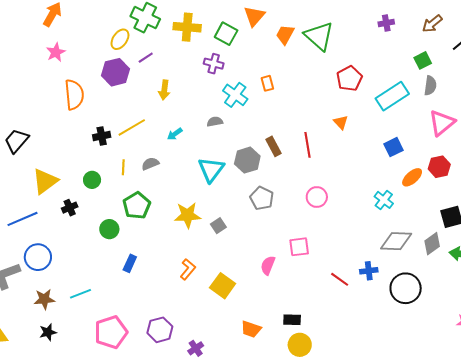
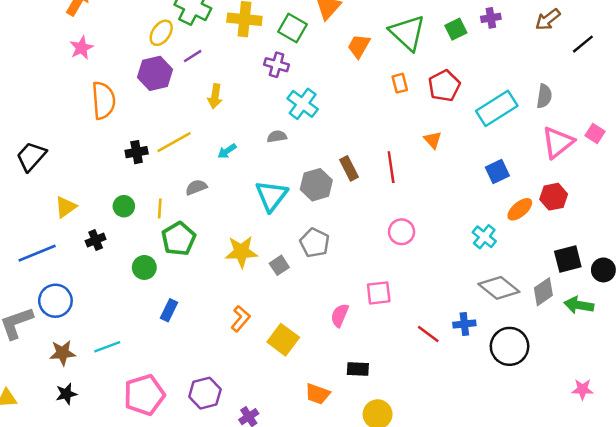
orange trapezoid: (285, 35) -> (359, 46), moved
green square: (423, 60) -> (456, 29), moved
orange rectangle: (267, 83) -> (400, 83), moved
yellow line: (123, 167) -> (160, 209), moved
yellow triangle: (45, 181) -> (66, 207), size x0.7
gray pentagon: (262, 198) -> (315, 243), moved
gray diamond: (396, 241) -> (499, 288), turned 36
black rectangle: (292, 320) -> (358, 369), moved

